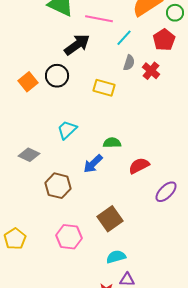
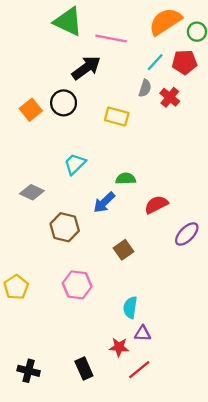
cyan line: (124, 38) -> (155, 62), moved
red pentagon: (164, 40) -> (185, 62), turned 30
brown square: (110, 219) -> (123, 250), moved, size x0.7
cyan semicircle: (116, 257) -> (130, 307), turned -66

